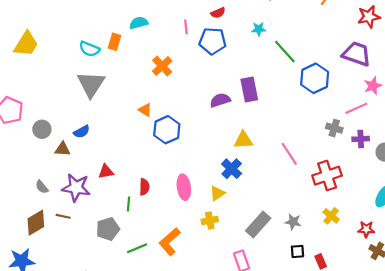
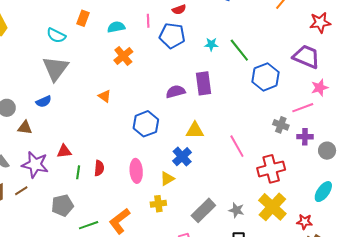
cyan semicircle: (139, 23) -> (116, 27), moved
cyan star: (259, 29) -> (211, 44), moved
orange rectangle: (114, 42) -> (83, 18), moved
blue hexagon: (167, 130) -> (146, 124), moved
blue semicircle: (82, 132) -> (44, 102), moved
green line: (129, 204) -> (78, 172), moved
brown line: (63, 216) -> (21, 191), turned -48
yellow cross: (331, 216) -> (272, 207), size x1.8

